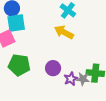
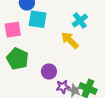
cyan square: (16, 23) -> (38, 19), moved

